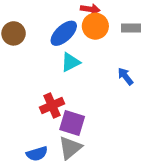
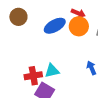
cyan triangle: (70, 62) -> (52, 71), moved

